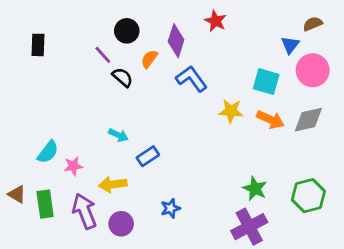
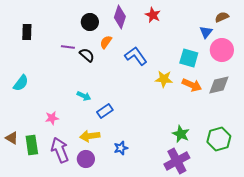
purple diamond: (176, 41) -> (120, 17), moved
purple line: (103, 55) -> (68, 47), moved, turned -40
cyan semicircle: (48, 152) -> (21, 83), moved
yellow arrow: (113, 184) -> (90, 136), moved

